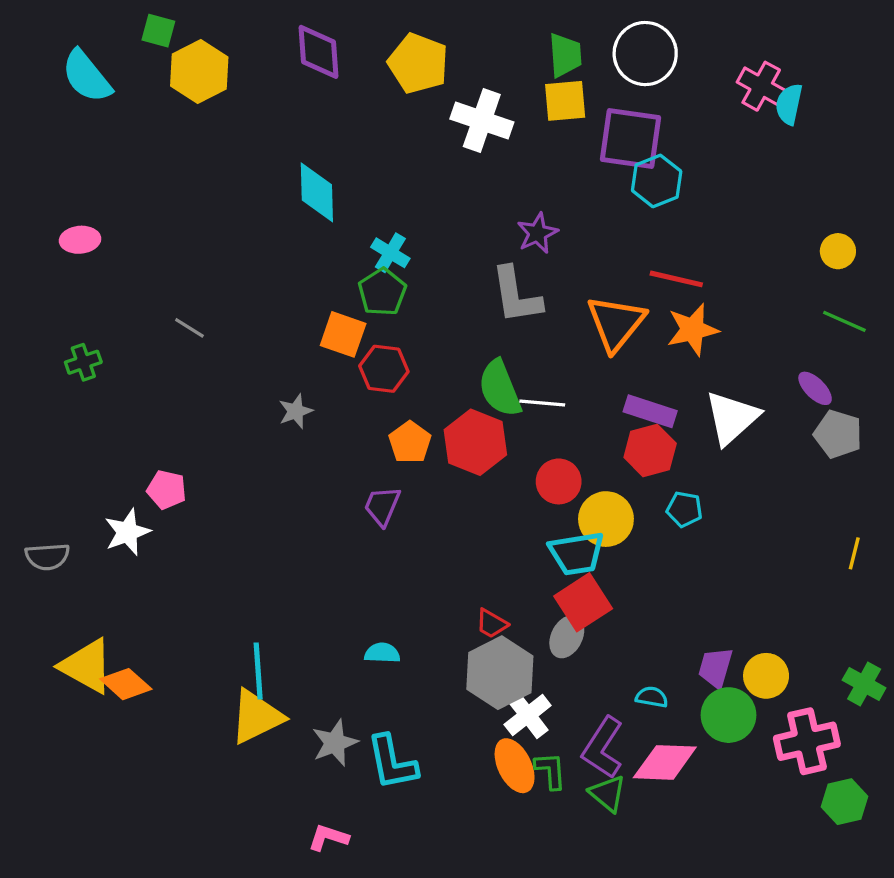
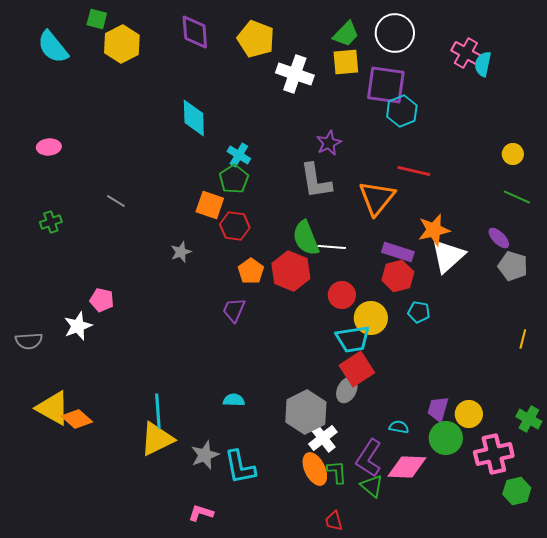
green trapezoid: (565, 55) -> (346, 34), turned 48
orange star: (693, 330) -> (434, 230), moved
red trapezoid: (492, 624) -> (334, 521), moved, turned 45

